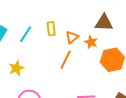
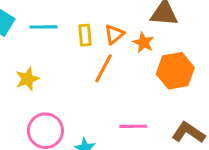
yellow rectangle: (51, 29) -> (85, 35), moved
cyan line: (26, 34) -> (43, 27), turned 54

